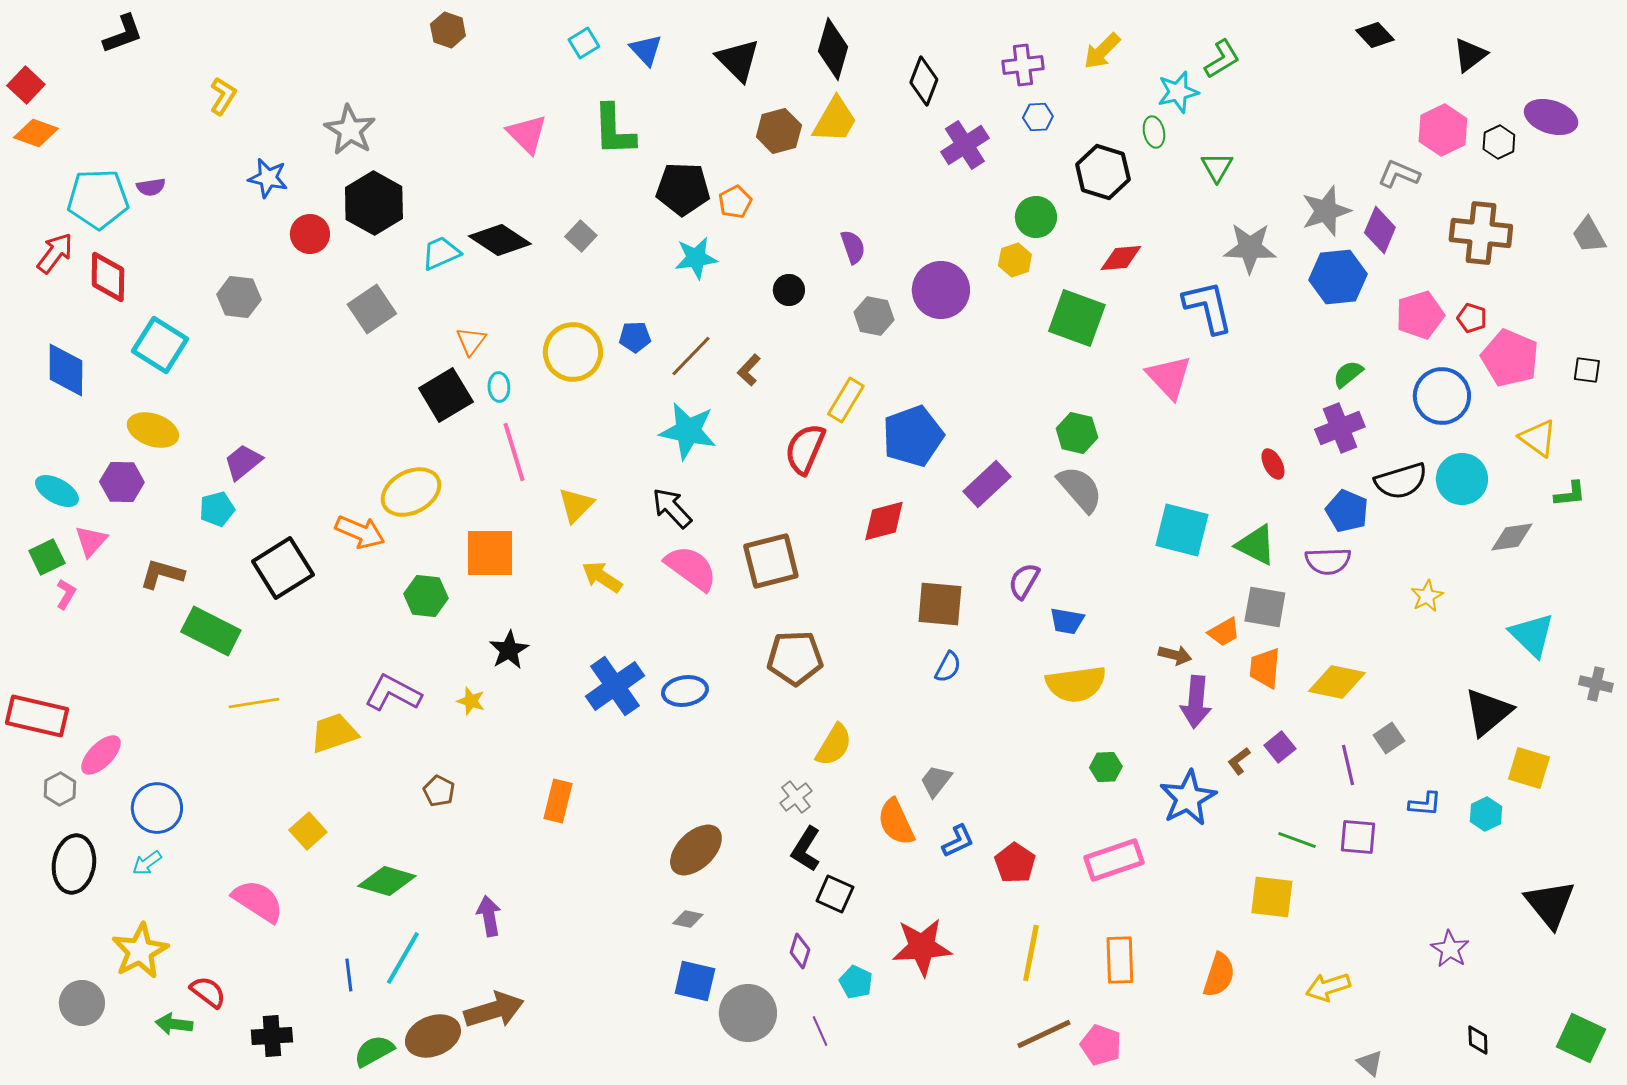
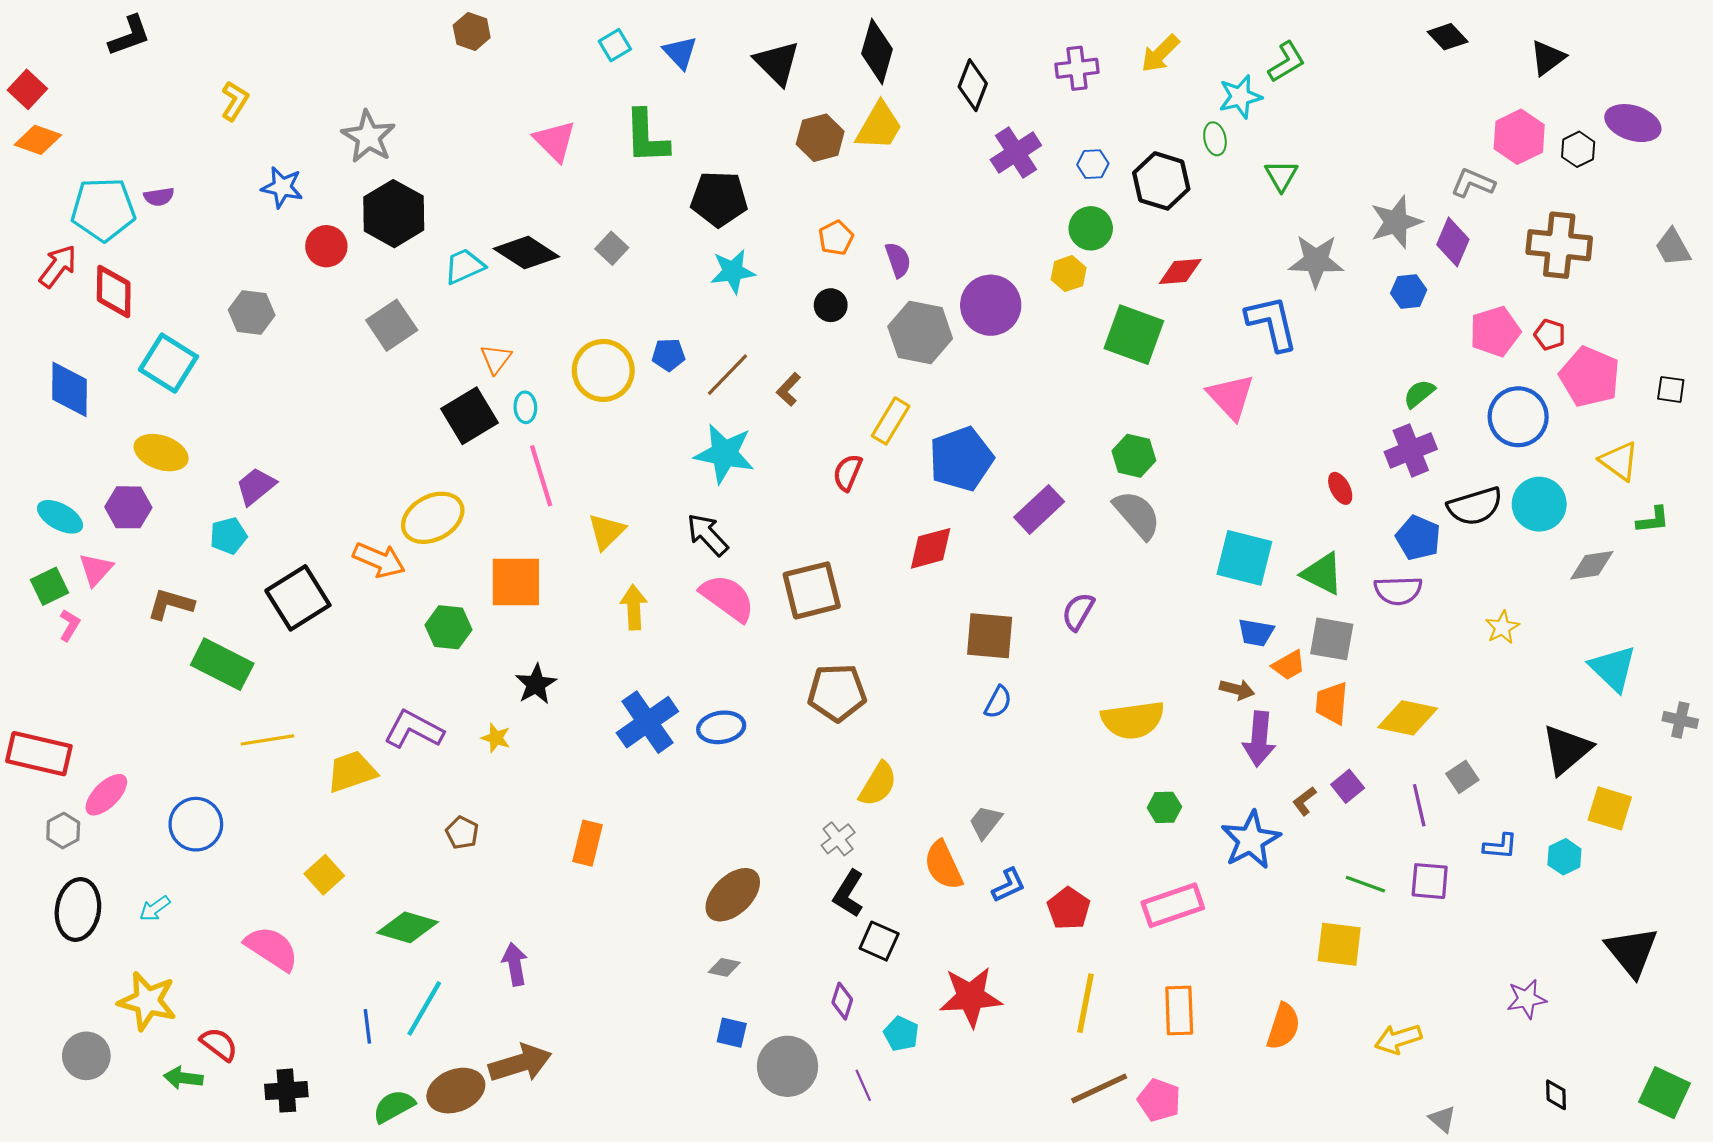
blue hexagon: (1038, 117) -> (1093, 164), moved
orange pentagon: (735, 202) -> (836, 238), moved
blue hexagon: (1338, 277) -> (1409, 291), size x0.6
gray hexagon: (874, 316) -> (920, 333), size x1.5
red semicircle: (805, 449) -> (848, 473), size x0.7
yellow arrow: (602, 577) -> (634, 607), turned 54
blue trapezoid: (1067, 621) -> (1256, 633), moved
blue circle: (157, 808) -> (196, 824), moved
purple star: (1450, 949) -> (1527, 999), turned 30
yellow star: (140, 951) -> (147, 1001), turned -30
blue square: (695, 981) -> (732, 1033), size x0.7

